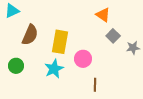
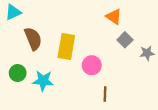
brown semicircle: (30, 35) -> (33, 39), turned -45
cyan star: (54, 69) -> (43, 81), moved, turned 30

